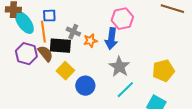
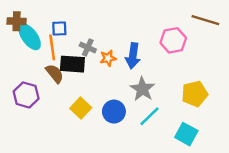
pink hexagon: (122, 19) -> (173, 40), moved
purple hexagon: (26, 54) -> (26, 95), moved
yellow square: (65, 71) -> (81, 108), moved
blue circle: (85, 86) -> (114, 112), moved

